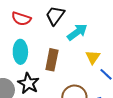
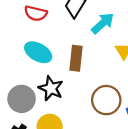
cyan ellipse: (20, 52) -> (38, 52), turned -55

